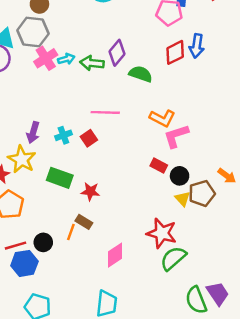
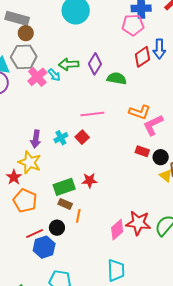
cyan arrow: (66, 59) -> (54, 75), turned 72
green arrow: (92, 63) -> (69, 64), moved
green rectangle: (60, 178) -> (64, 187), moved, turned -30
brown rectangle: (84, 222) -> (65, 204), moved
red star: (162, 233) -> (138, 223), moved

